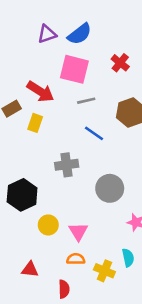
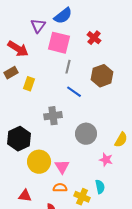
purple triangle: (47, 34) -> (38, 26), moved, turned -35
red arrow: (40, 92) -> (18, 49), moved
gray line: (86, 101) -> (68, 67), turned -64
yellow circle: (48, 225) -> (39, 162), size x1.5

